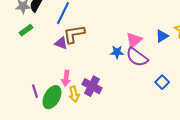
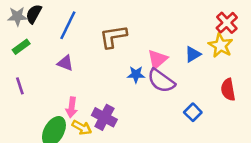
brown L-shape: (74, 34) -> (113, 37), moved
purple line: (35, 91) -> (20, 86), moved
yellow arrow: (74, 94) -> (82, 127), turned -49

